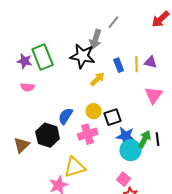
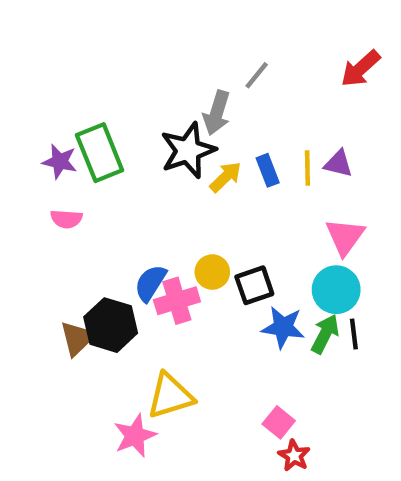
black star: (83, 56) -> (188, 150), turned -30
yellow arrow: (98, 79) -> (226, 177), moved
pink cross: (88, 134) -> (177, 301), moved
brown triangle: (22, 145) -> (77, 338), moved
cyan circle: (131, 150) -> (336, 290), moved

